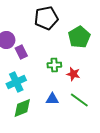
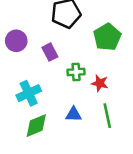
purple rectangle: (21, 52) -> (50, 52), moved
green line: (79, 100) -> (107, 116), turned 42

